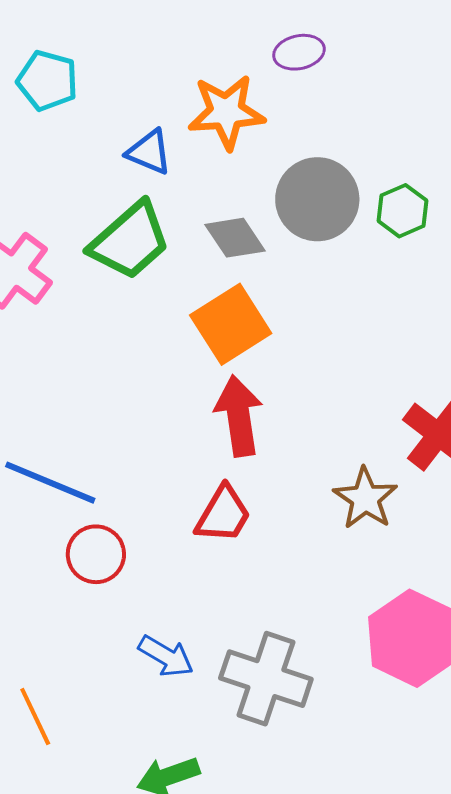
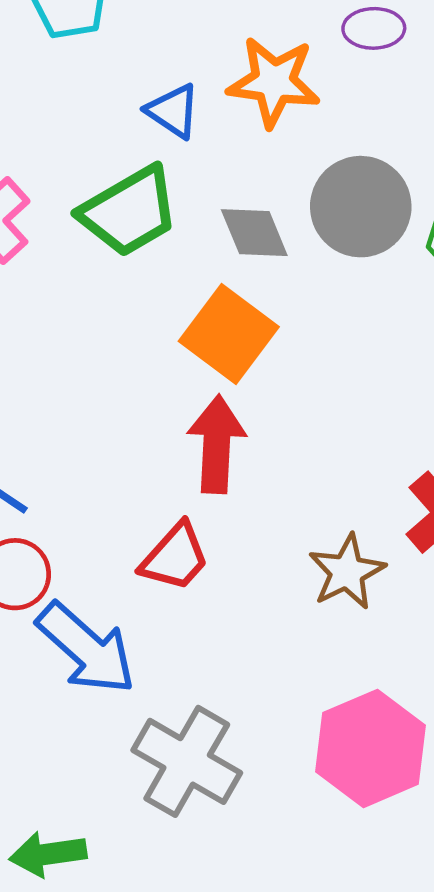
orange square: (231, 324) -> (229, 334), turned -32
blue arrow: (166, 656) -> (86, 648), moved, size x1.6

